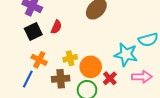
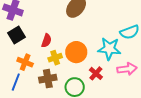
red semicircle: (56, 27) -> (46, 41), moved
orange circle: (91, 67) -> (76, 52), moved

